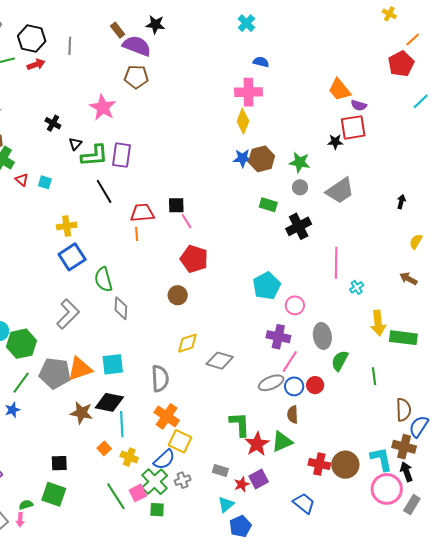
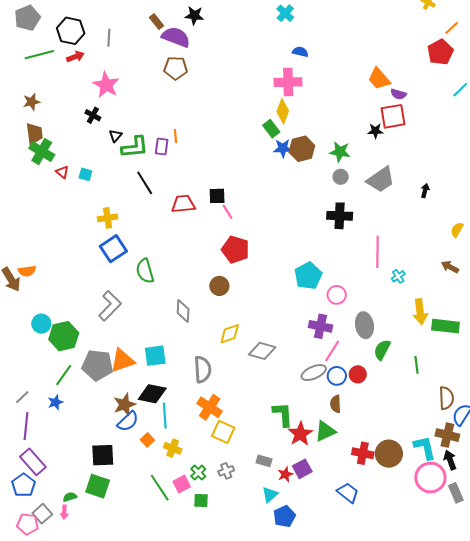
pink star: (103, 107) -> (106, 85), moved
purple rectangle: (121, 155) -> (162, 146), size x0.7
black arrow: (401, 202) -> (425, 191), moved
green rectangle: (268, 205) -> (271, 129), moved, turned 36
black cross: (299, 226) -> (340, 216), turned 30
orange line: (137, 234) -> (175, 136), moved
gray diamond: (121, 308) -> (183, 311), moved
brown star: (82, 413) -> (124, 404), turned -30
blue semicircle: (164, 459) -> (128, 421), moved
black square: (59, 463) -> (103, 455), size x1.4
green cross: (155, 482) -> (198, 473), size x0.6
gray rectangle: (412, 505) -> (456, 493), turned -54

